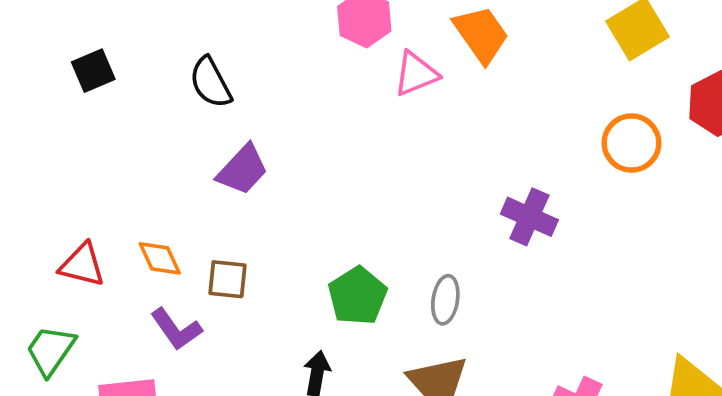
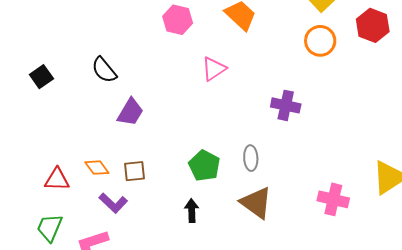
pink triangle: (416, 74) -> (214, 69), moved
orange circle: (631, 143) -> (320, 41), moved

